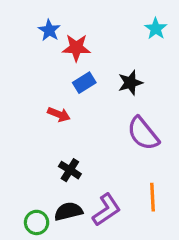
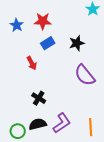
blue star: (49, 30) -> (17, 25), moved
red arrow: (59, 114) -> (32, 63), turned 40
orange line: (153, 197) -> (91, 127), moved

